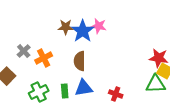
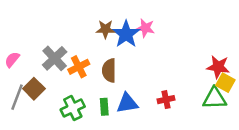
gray cross: (24, 51) -> (55, 58), size x1.5
brown semicircle: (80, 61) -> (109, 70), moved
red cross: (116, 94) -> (166, 100), moved, turned -32

